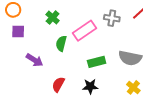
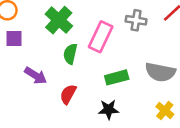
green cross: (53, 18) -> (59, 20), size x1.5
pink rectangle: (84, 31) -> (101, 37), turned -30
red semicircle: (58, 84) -> (68, 94), moved

